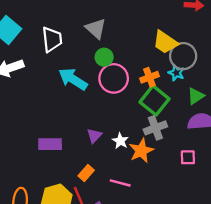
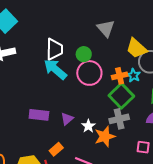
gray triangle: (96, 29) -> (106, 28), moved
white trapezoid: (52, 39) -> (55, 49), moved
cyan star: (176, 73) -> (134, 75), moved
purple rectangle: (50, 144) -> (39, 115), moved

